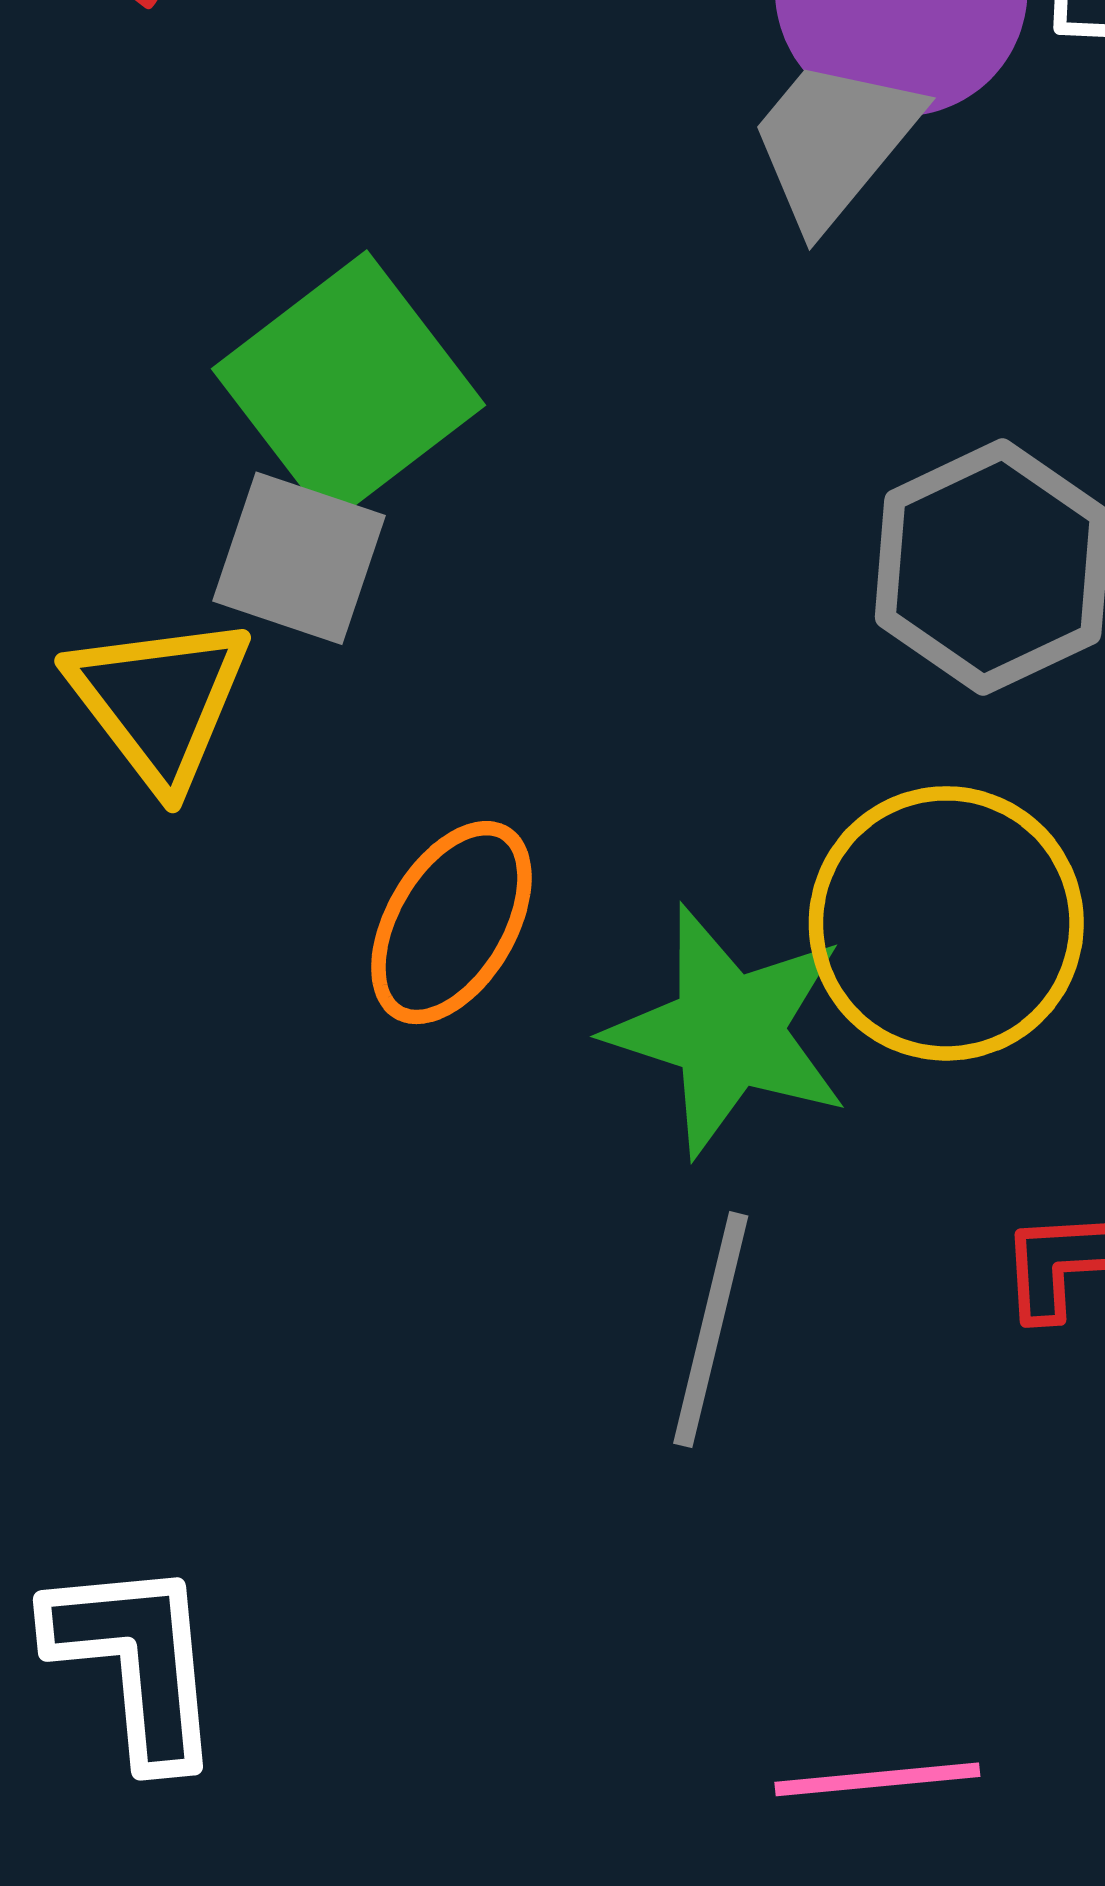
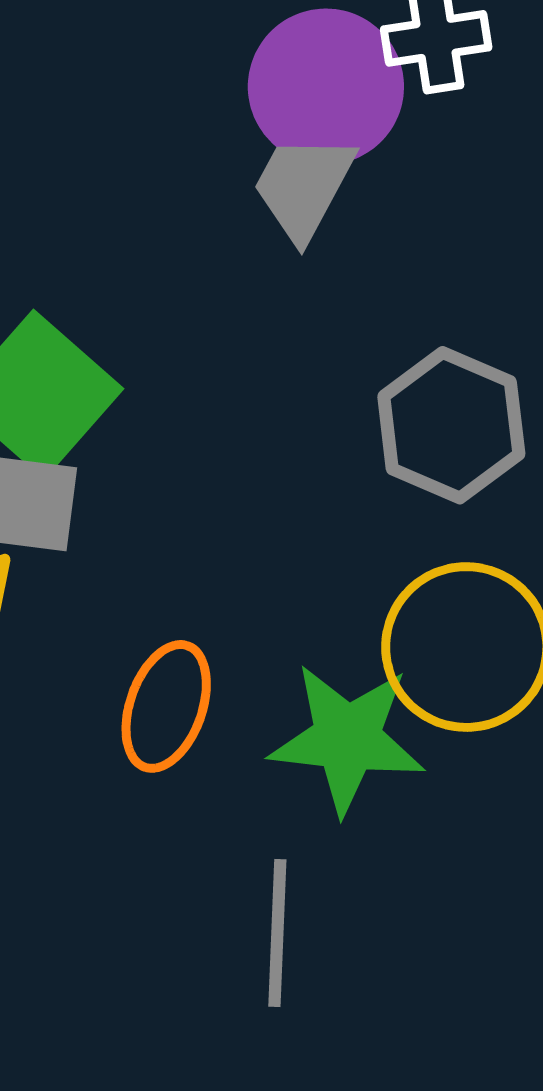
gray line: (711, 1330) -> (277, 933), moved

